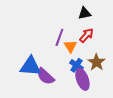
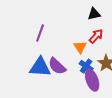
purple line: (59, 37) -> (40, 33), moved
purple semicircle: (45, 76) -> (57, 66), moved

